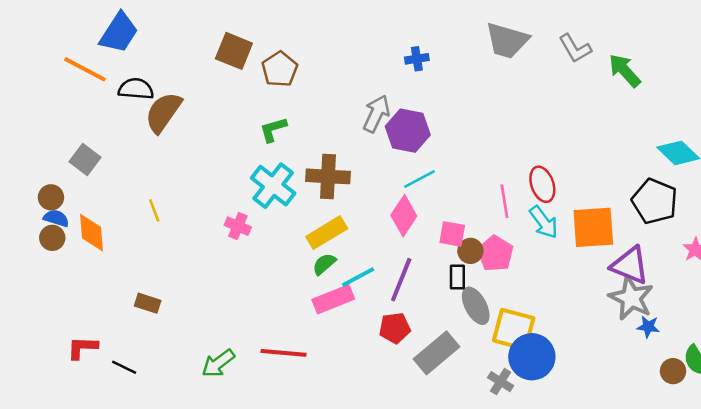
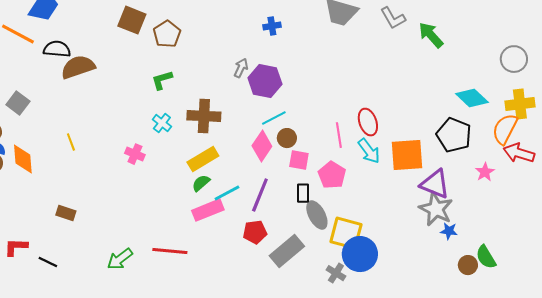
brown semicircle: (163, 112) -> (78, 67), turned 36
gray arrow: (376, 114) -> (241, 68), size x0.7
cyan cross: (273, 186) -> (162, 123), size x0.6
brown circle: (470, 251) -> (287, 138), moved

